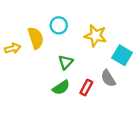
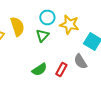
cyan circle: (59, 25) -> (47, 17), moved
green triangle: (66, 62) -> (42, 35), moved

